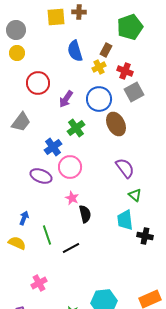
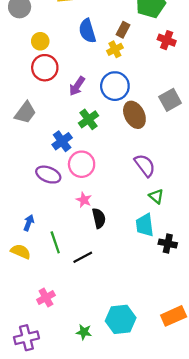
yellow circle: (17, 53) -> (40, 41), moved
red cross: (125, 71) -> (167, 40), moved
gray square: (134, 92) -> (170, 100), moved

